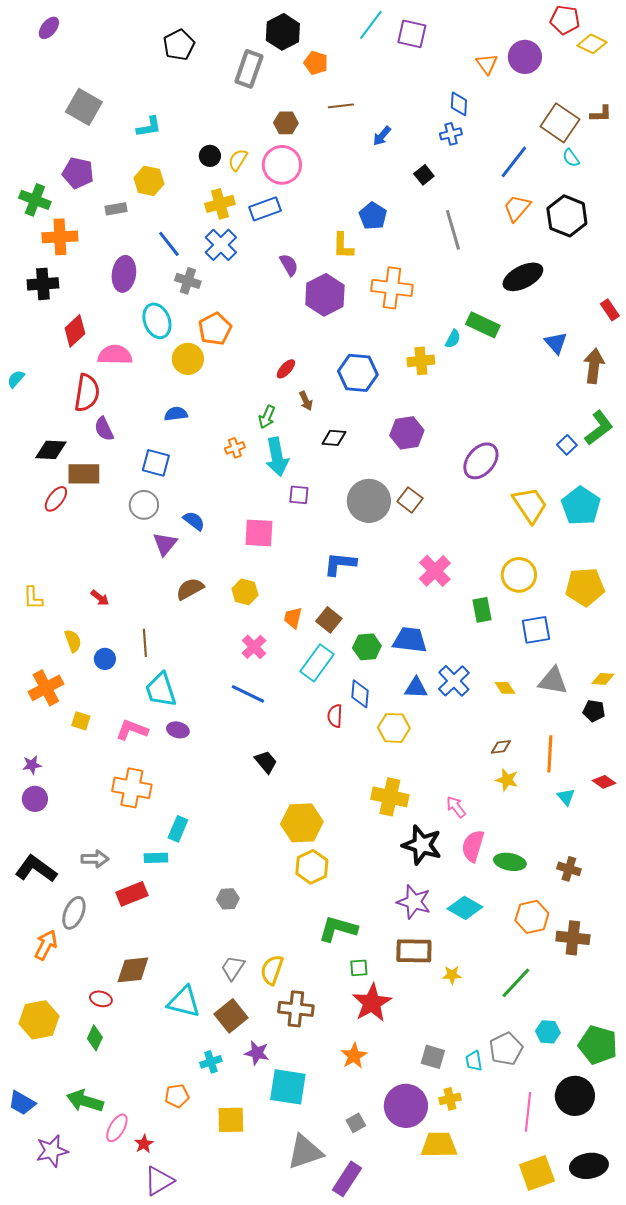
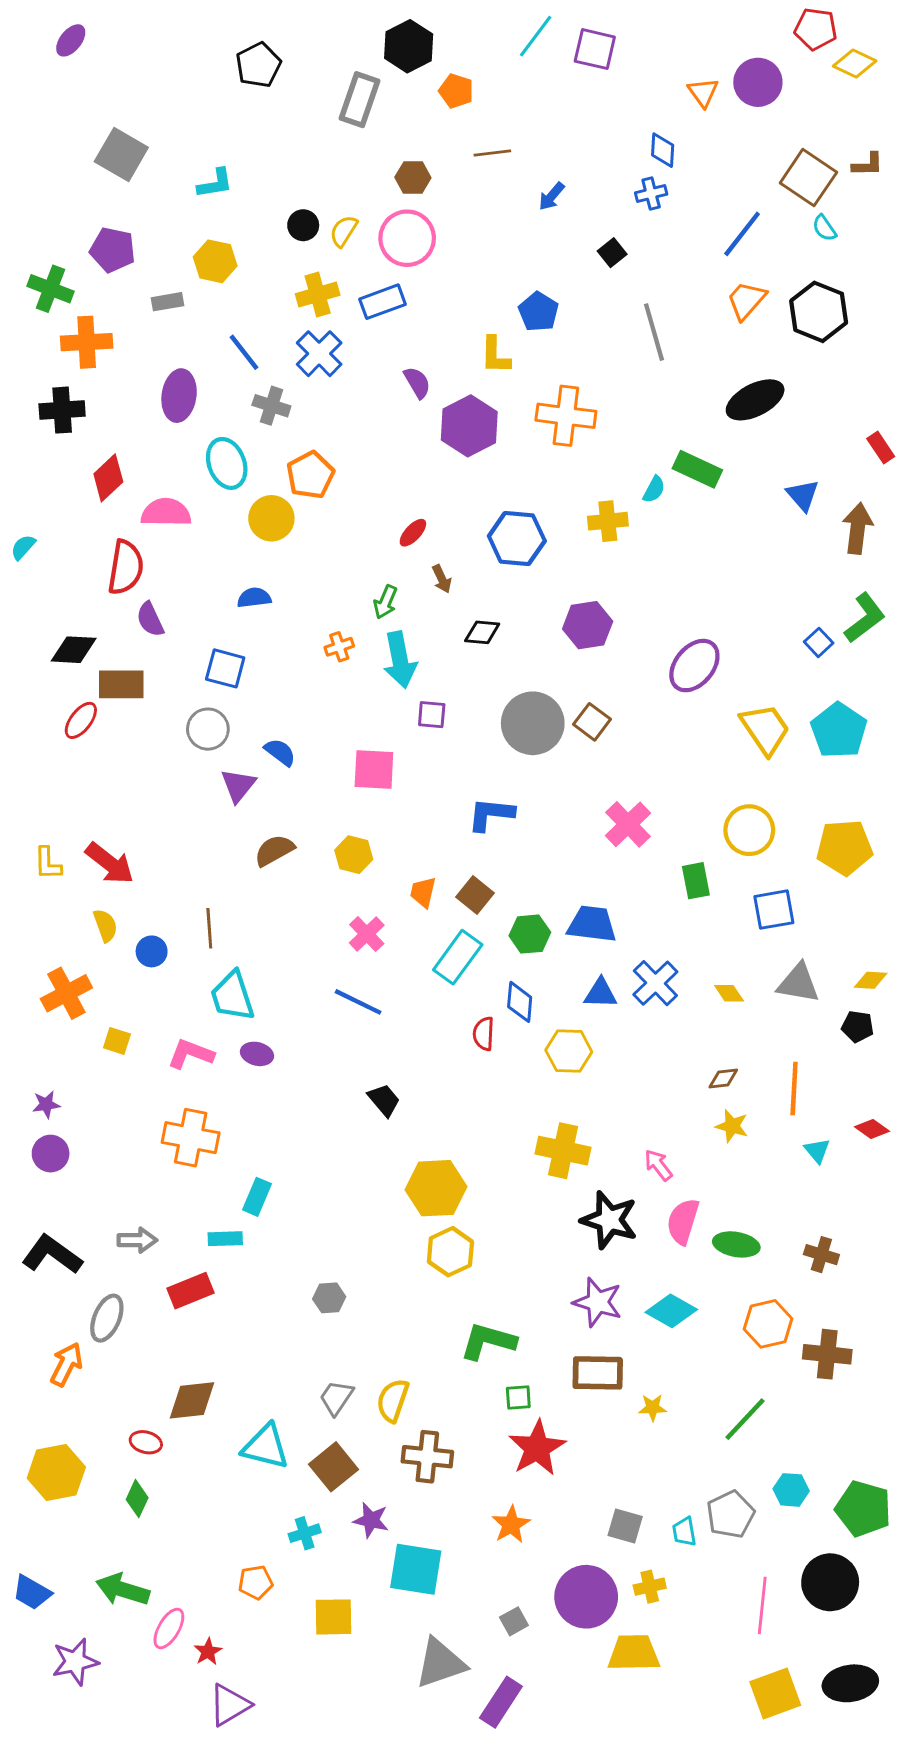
red arrow: (100, 598) -> (110, 863), moved, size x1.8

